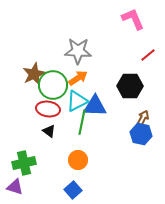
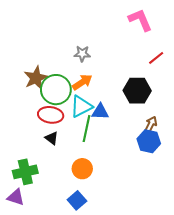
gray star: (78, 51) -> (82, 54), size x0.6
blue triangle: (95, 106) -> (100, 112), size x0.7

